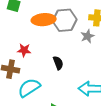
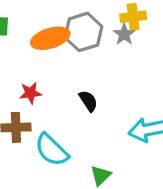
gray star: (87, 36) -> (124, 34), moved
cyan semicircle: (29, 88) -> (52, 150), turned -90

